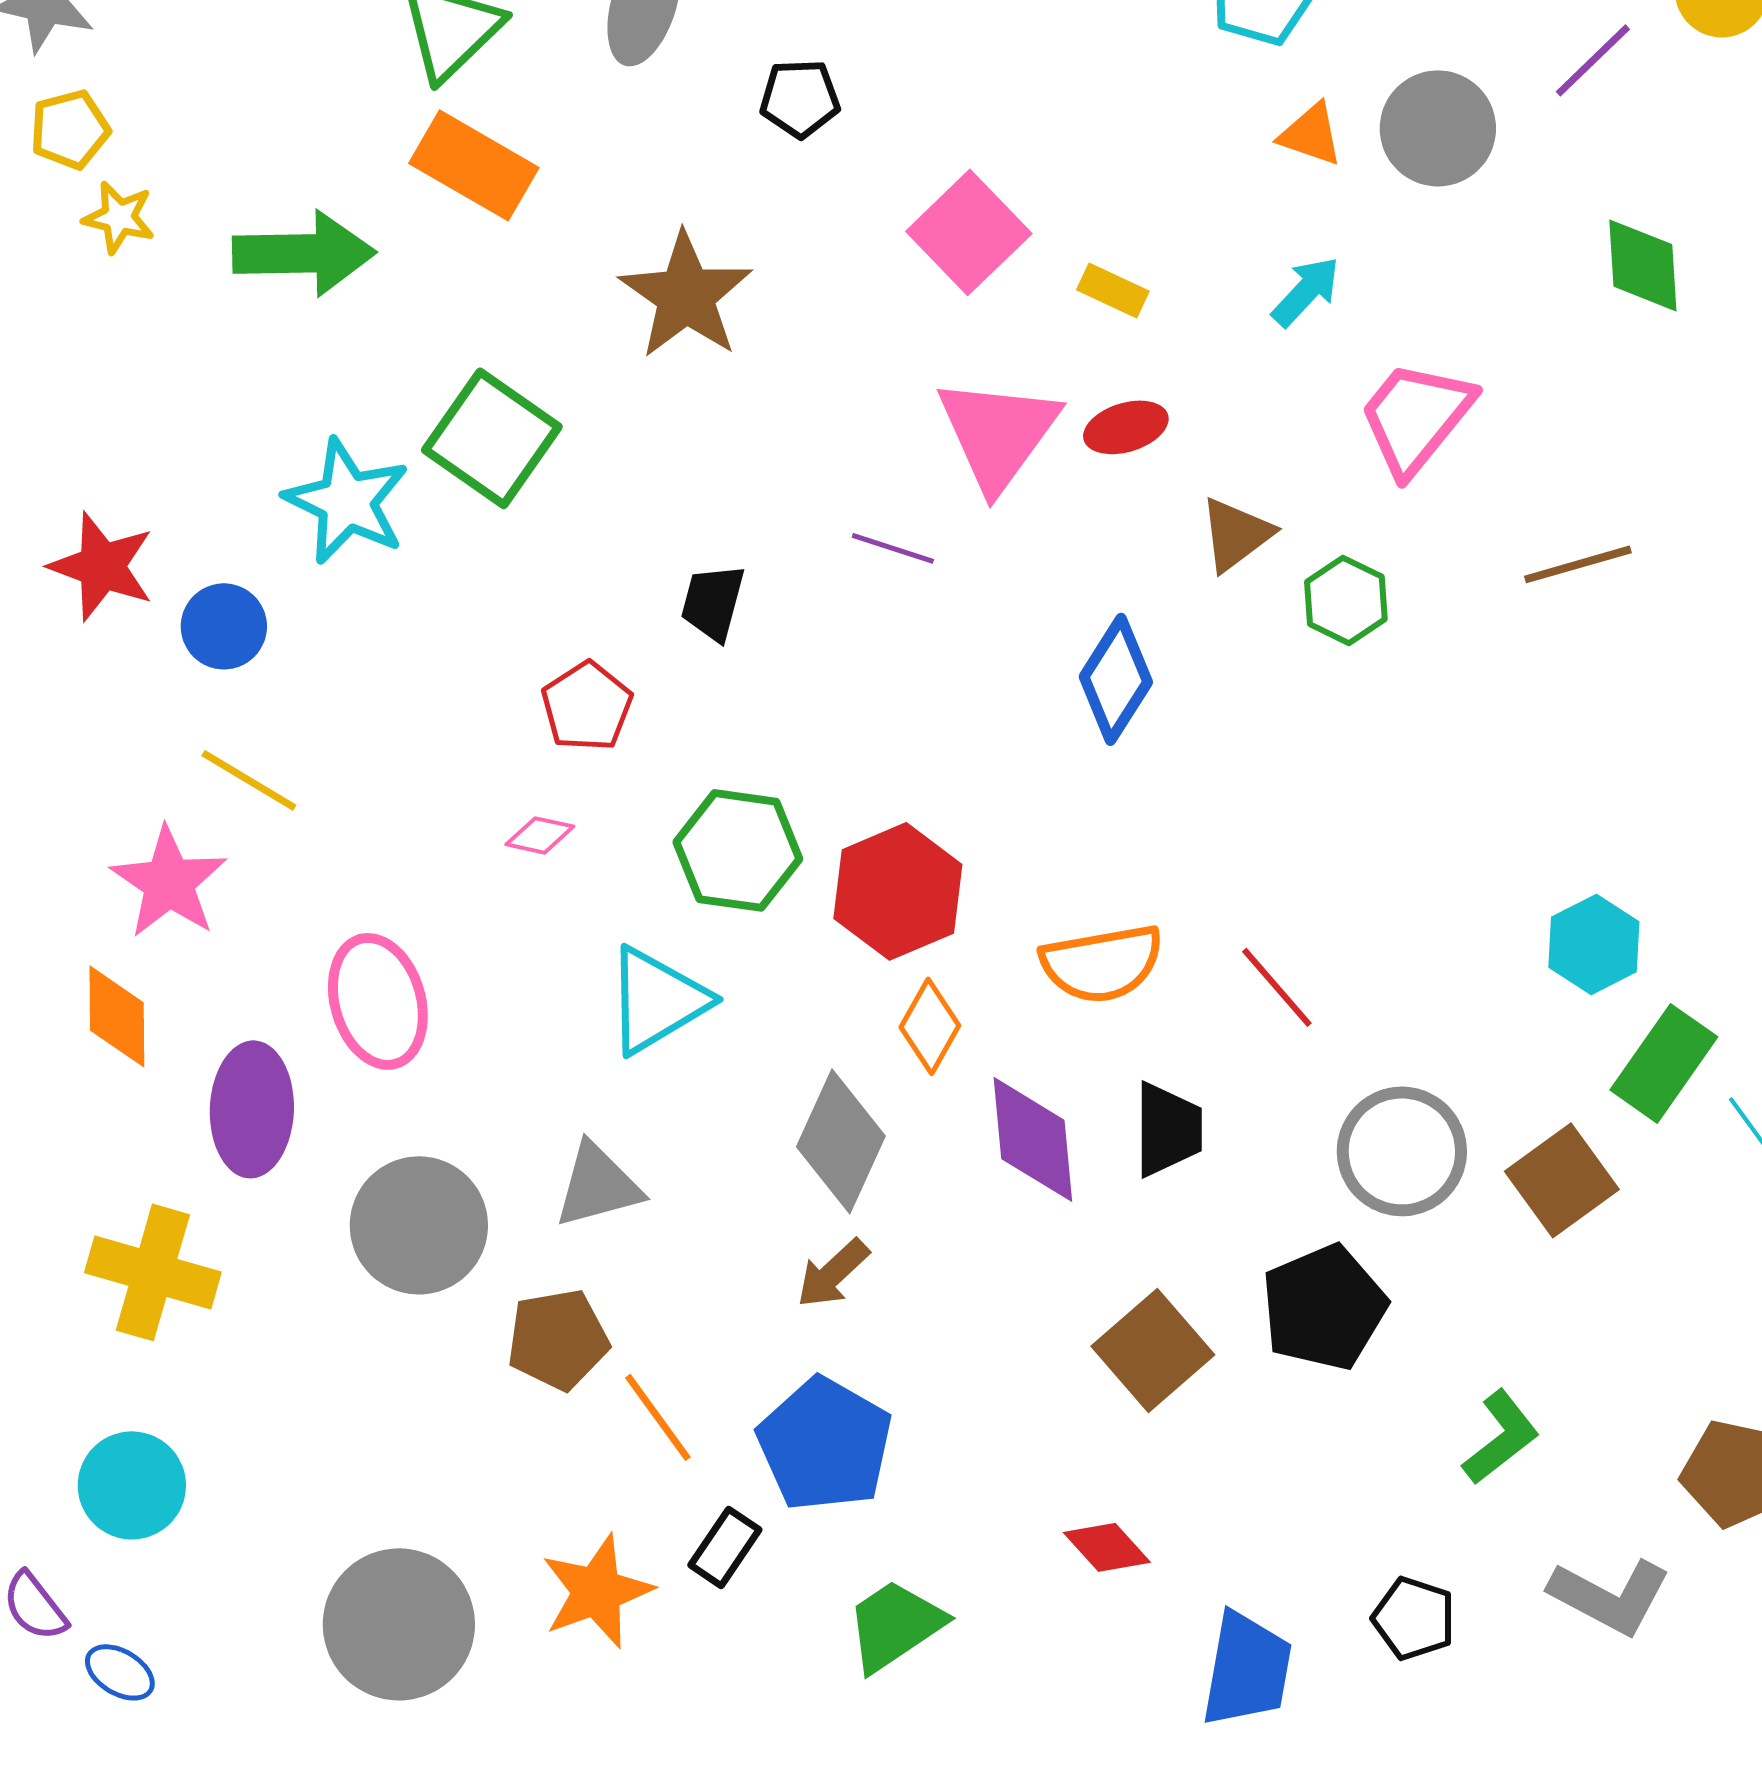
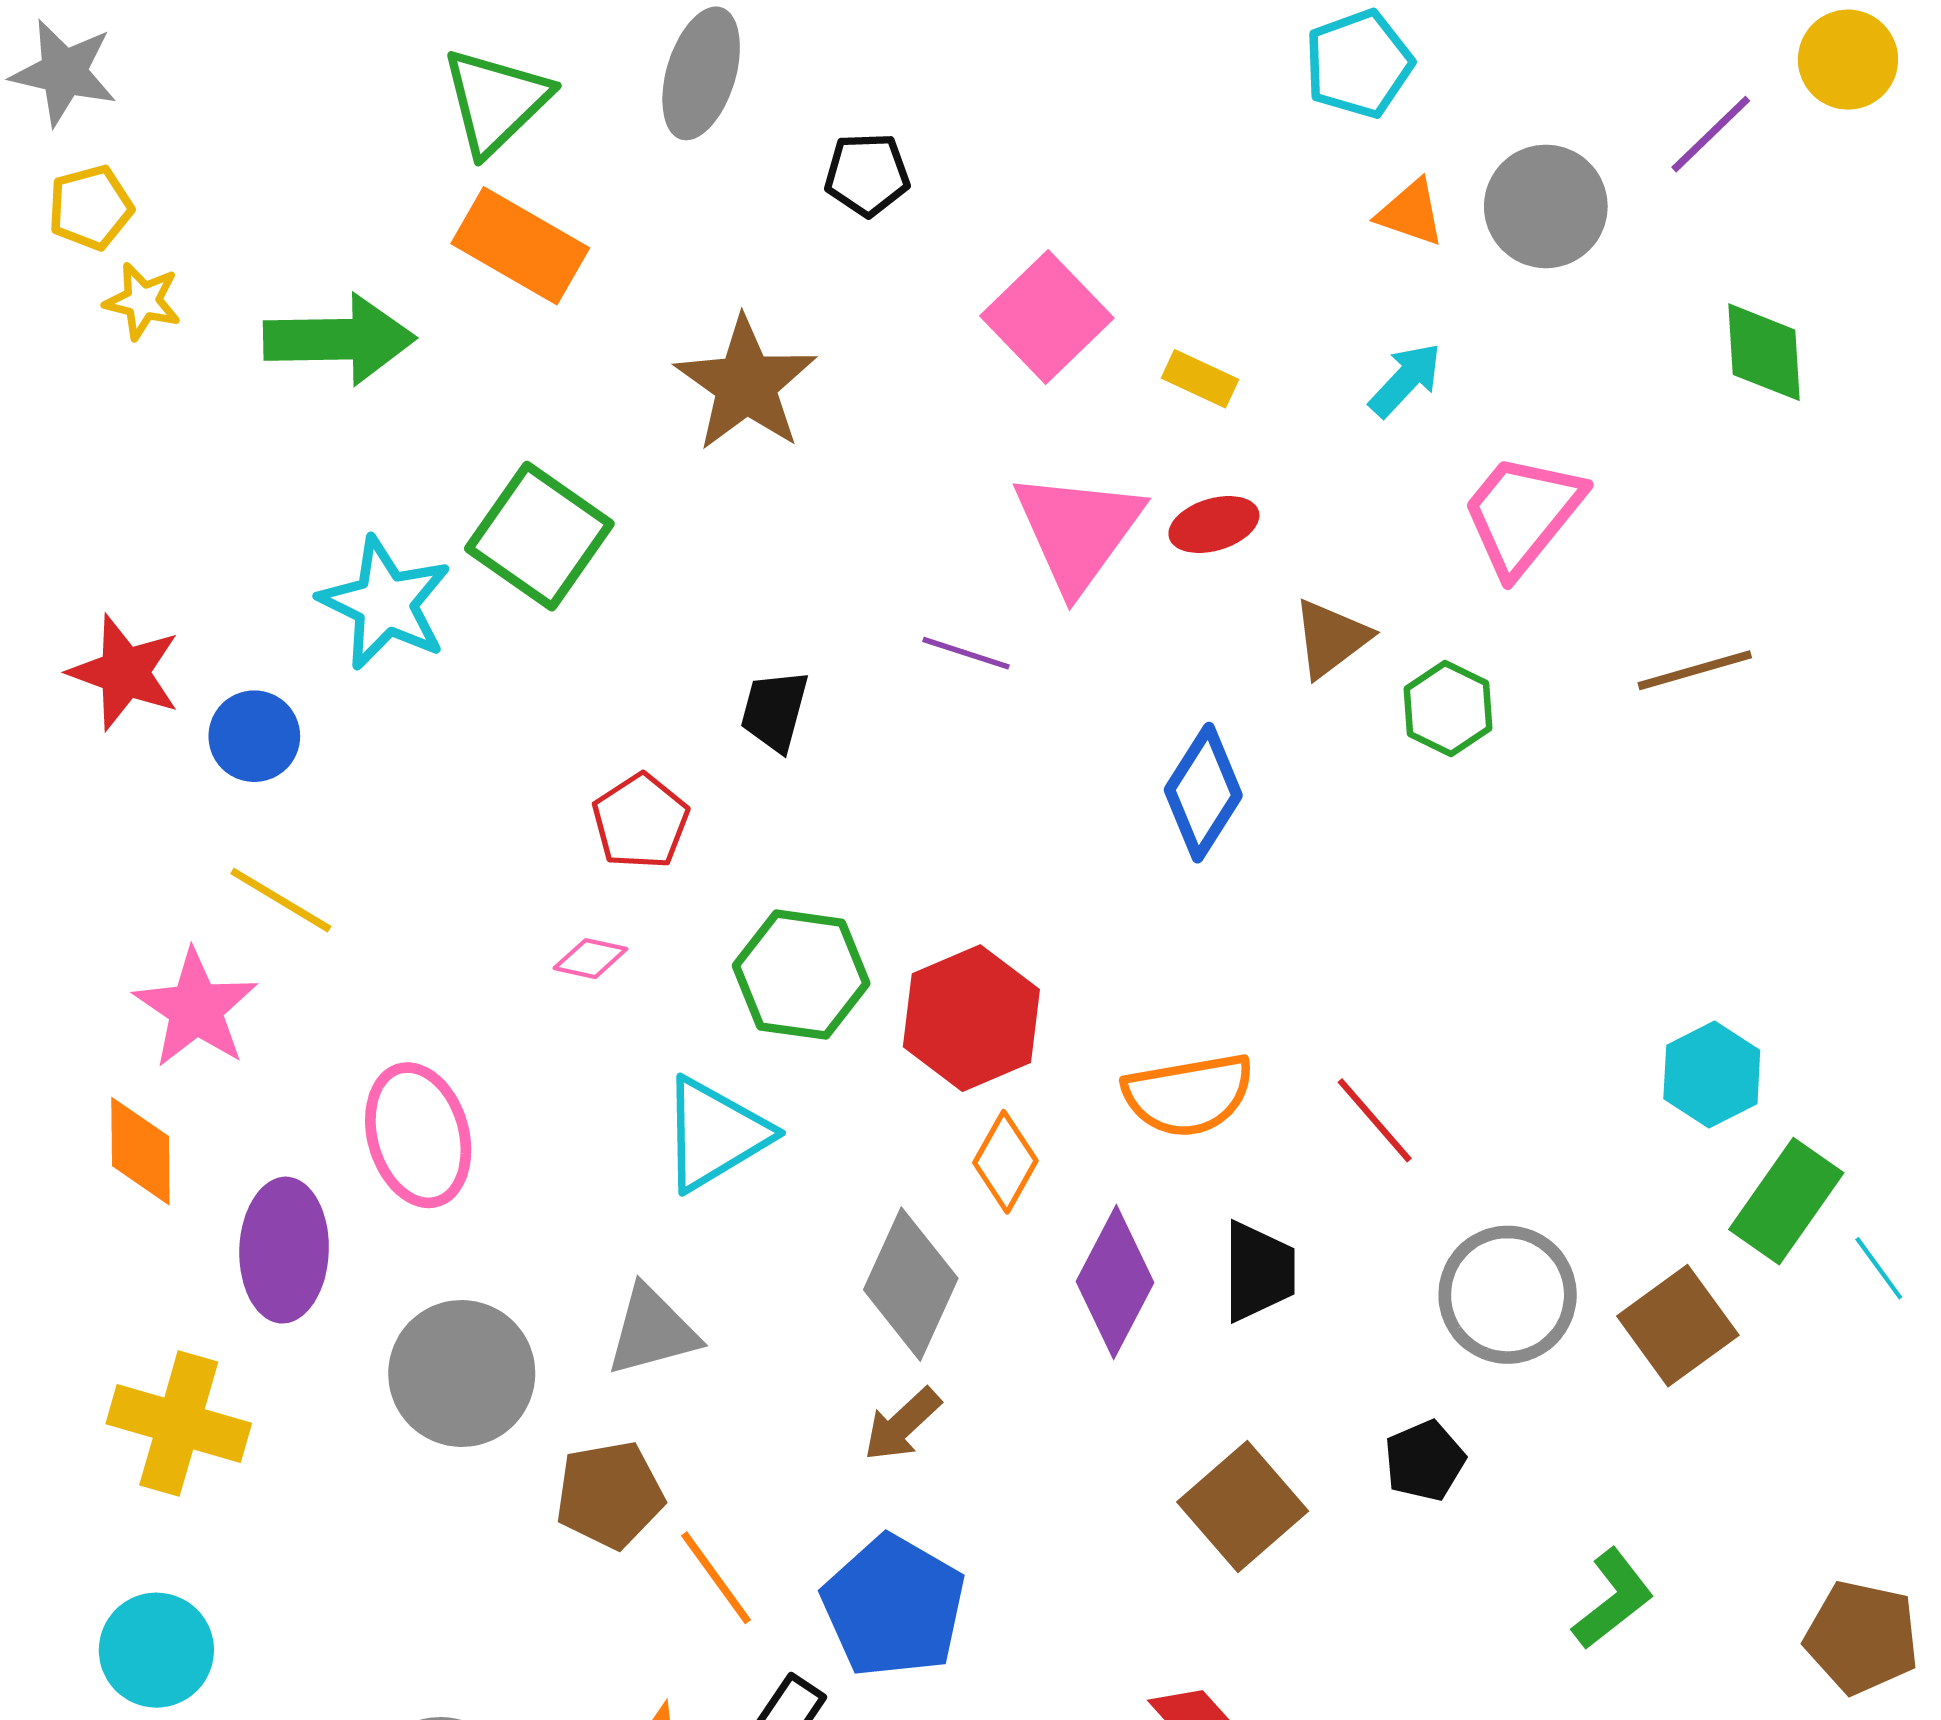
purple diamond: (1033, 1139) -> (1115, 1282), turned 33
black pentagon: (1324, 1307) -> (1425, 1461), size x0.6

